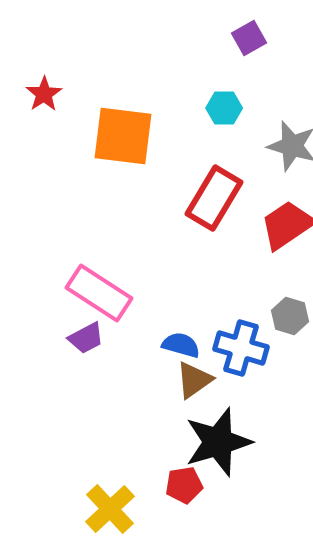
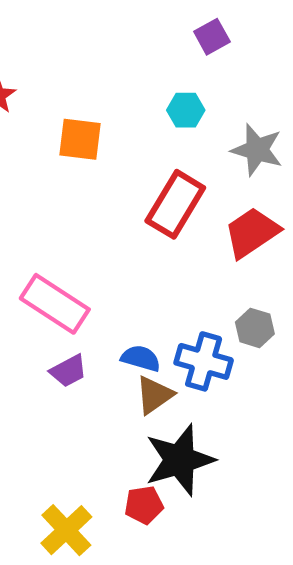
orange square: (123, 136) -> (80, 139), size x0.7
purple trapezoid: (86, 338) -> (68, 371), moved

